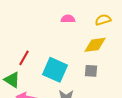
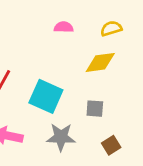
gray square: (91, 71) -> (95, 109), moved

